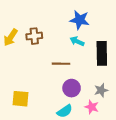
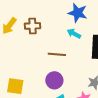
purple circle: (72, 88) -> (54, 80), moved

